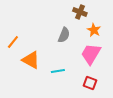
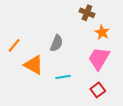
gray semicircle: (64, 35) -> (57, 43), moved
red square: (90, 83) -> (98, 90), turned 32

